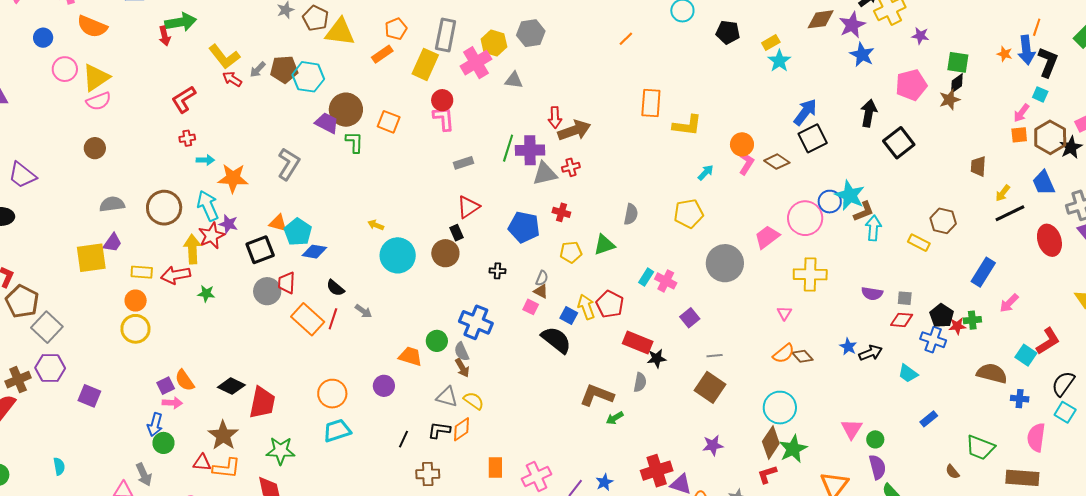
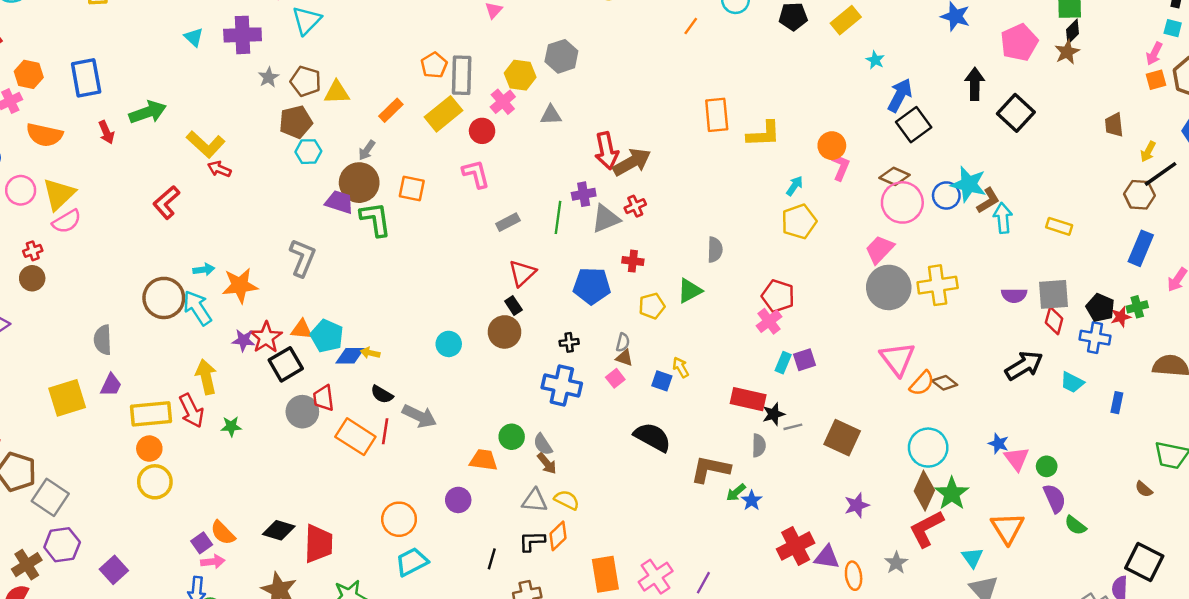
orange pentagon: (396, 29) -> (434, 65), moved
yellow triangle: (340, 32) -> (337, 92), size x0.7
red arrow: (165, 36) -> (106, 132), moved
orange line: (626, 39) -> (691, 26), moved
yellow rectangle: (771, 42) -> (846, 20), size x1.4
cyan star: (779, 61) -> (875, 60), moved, size x0.7
pink cross: (476, 63) -> (503, 102), size x0.7
yellow rectangle: (425, 64) -> (443, 114), turned 36
brown pentagon: (284, 69) -> (296, 122), moved
gray arrow: (258, 70) -> (367, 150), moved
cyan hexagon: (308, 77) -> (308, 152), size x0.7
red circle: (442, 100) -> (482, 131), moved
red arrow: (555, 117) -> (607, 151), size x1.4
red cross: (187, 138) -> (33, 251), moved
green L-shape: (354, 142) -> (376, 219), size x1.4
brown circle: (95, 148) -> (32, 278), moved
green line: (508, 148) -> (558, 217), moved
purple cross: (530, 150) -> (584, 194), size x0.7
brown diamond: (777, 162) -> (895, 176), moved
gray semicircle: (112, 204) -> (103, 340), turned -75
cyan arrow: (208, 206) -> (197, 308), moved
brown circle: (164, 208) -> (164, 298), moved
yellow pentagon: (689, 214) -> (799, 221), moved
pink circle: (805, 218) -> (902, 202), moved
brown hexagon: (943, 221) -> (1139, 195), moved
yellow arrow: (376, 225) -> (370, 353), moved
red star: (212, 236) -> (266, 337), moved
cyan circle: (398, 255) -> (449, 344), size x0.6
yellow square: (91, 258) -> (67, 398), moved
gray circle: (725, 263) -> (889, 287), moved
yellow rectangle: (142, 272) -> (151, 414), size x1.6
red arrow: (176, 275) -> (191, 411), turned -96
cyan rectangle: (646, 277) -> (783, 363), moved
pink cross: (666, 281) -> (769, 321), turned 35
gray square: (905, 298) -> (1053, 294), size x1.8
red pentagon: (610, 304) -> (778, 296), moved
pink square: (531, 307) -> (615, 378), turned 35
yellow arrow: (586, 307) -> (681, 367), size x0.7
gray arrow: (363, 311) -> (419, 416), size x1.6
pink triangle: (784, 313) -> (898, 359), moved, size x2.0
purple square: (690, 318) -> (804, 360), turned 30
red diamond: (902, 320) -> (1054, 321), turned -70
blue cross: (476, 322) -> (562, 386), moved
black semicircle: (556, 340) -> (652, 437), moved
blue star: (848, 347) -> (998, 444), moved
black arrow: (871, 353) -> (1024, 365), size x1.4
gray line: (715, 356) -> (793, 427), moved
purple square: (89, 396) -> (114, 570), turned 35
blue rectangle: (929, 419) -> (1117, 403), moved, turned -30
orange rectangle: (495, 468) -> (605, 574), size x1.4
red L-shape: (767, 474) -> (926, 529), size x1.6
blue star: (604, 482) -> (752, 500), moved

